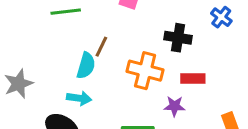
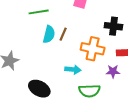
cyan semicircle: (86, 66) -> (49, 34), moved
cyan arrow: (79, 98) -> (73, 70), moved

